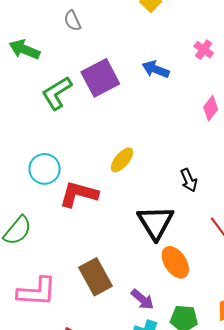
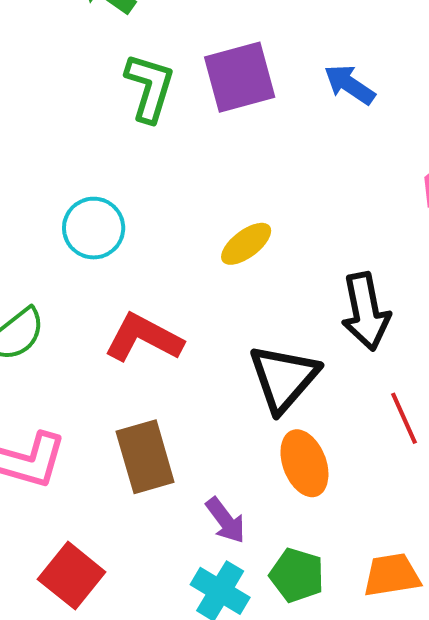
green L-shape: (57, 93) -> (150, 88), turned 126
black arrow: (189, 180) -> (366, 311), size x1.6
red L-shape: (79, 194) -> (144, 338), moved

